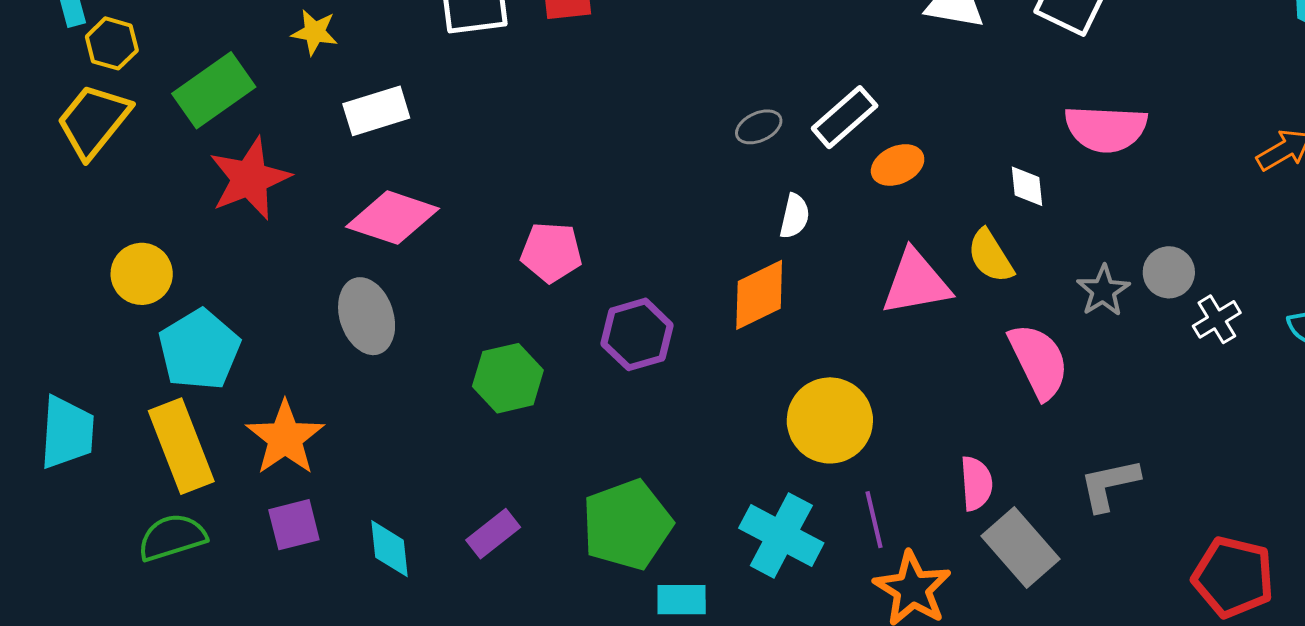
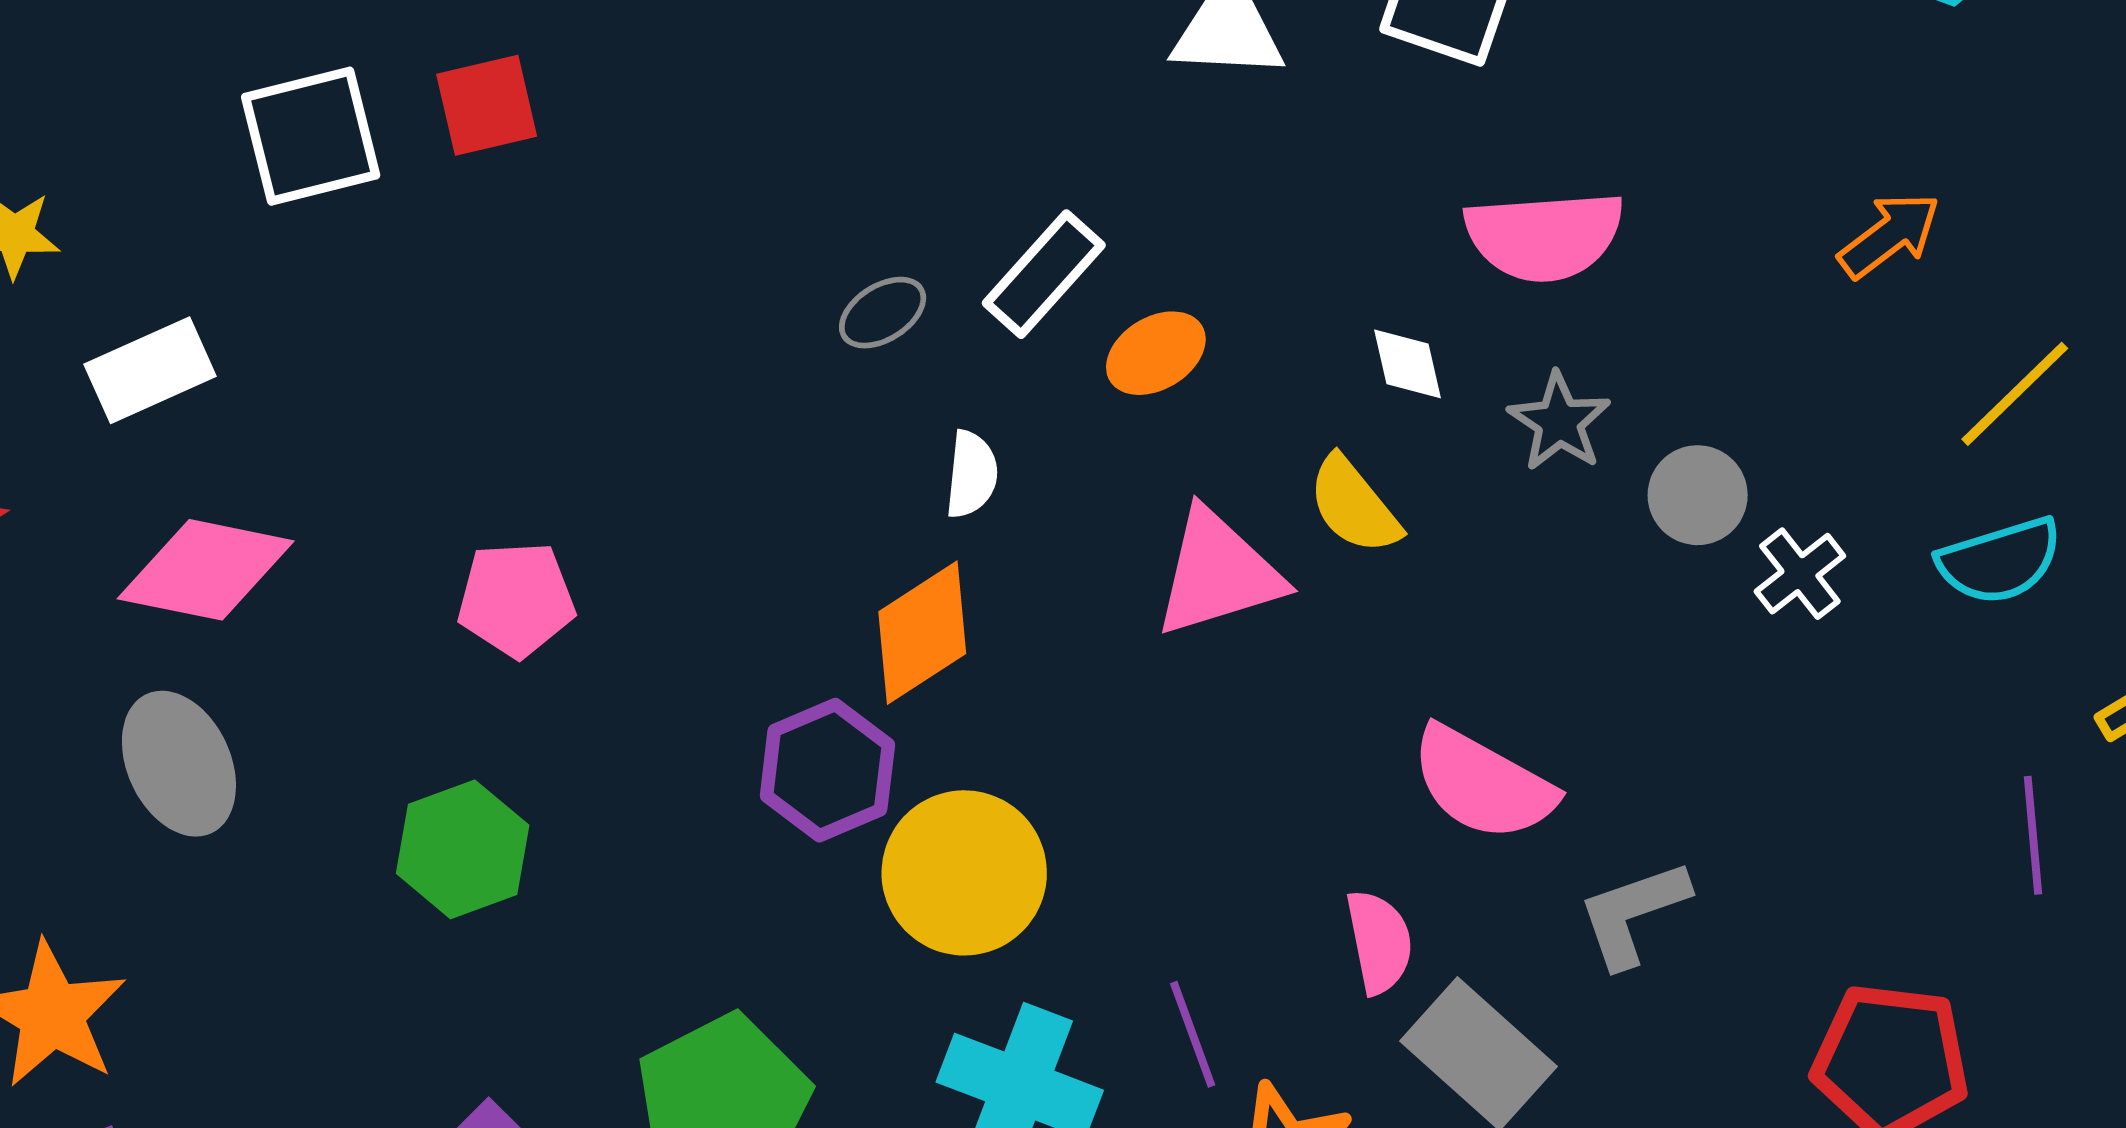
gray star: (1103, 291) -> (1559, 422), moved
purple hexagon: (637, 334) -> (827, 770), moved
pink semicircle: (1039, 361) -> (1483, 784), moved, turned 152
yellow circle: (830, 420) -> (964, 873), moved

